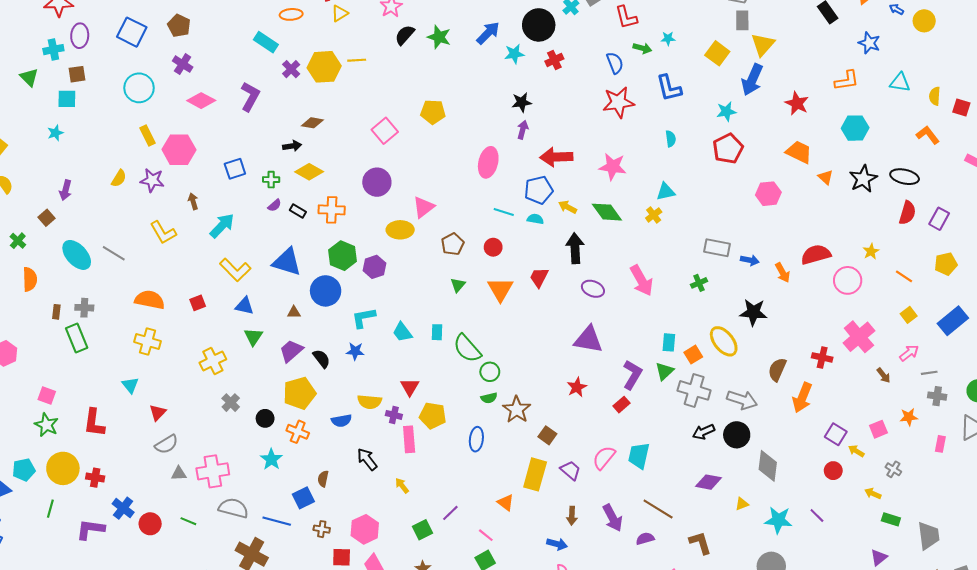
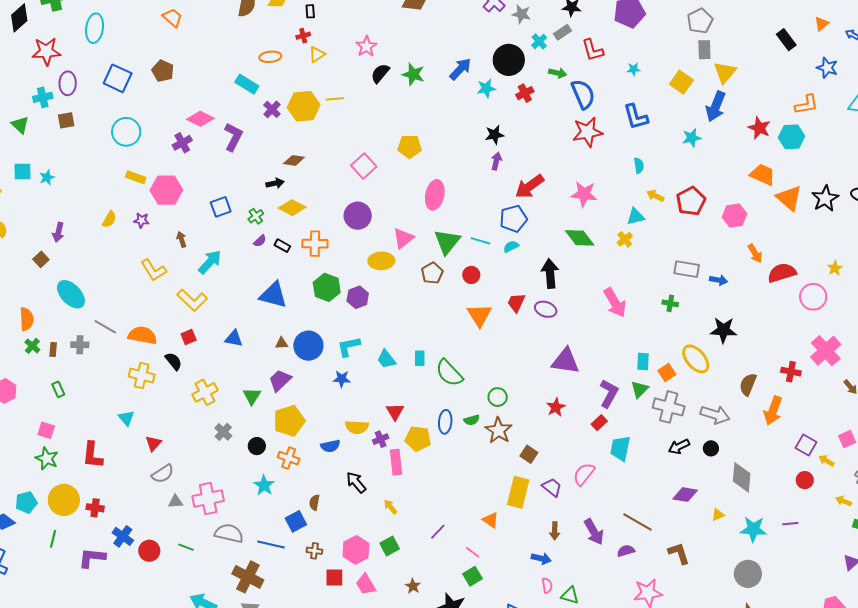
green arrow: (642, 48) -> (558, 73), moved
blue semicircle: (615, 63) -> (583, 94), size x1.4
purple cross: (183, 64) -> (182, 143), moved, turned 30
cyan square: (67, 99) -> (23, 171), moved
pink diamond: (201, 101) -> (200, 119), moved
cyan hexagon: (855, 128) -> (791, 137), moved
yellow rectangle: (147, 135) -> (136, 177), turned -42
red pentagon: (728, 149) -> (691, 201), moved
red arrow: (556, 157) -> (530, 186), turned -32
pink ellipse: (488, 162) -> (435, 195), moved
orange triangle: (826, 177) -> (789, 198), size x1.8
purple star: (152, 180) -> (141, 220), size x0.7
green cross: (271, 180) -> (256, 216), turned -35
yellow arrow: (568, 207) -> (655, 196), moved
cyan semicircle: (535, 219) -> (511, 247), turned -35
green cross: (18, 241) -> (32, 346), moved
gray line: (114, 253) -> (105, 327), moved
yellow L-shape: (235, 270) -> (192, 300), moved
orange arrow: (783, 273) -> (755, 253), moved
green cross: (699, 283) -> (670, 303), turned 35
green triangle: (458, 285) -> (447, 242), moved, size x1.8
purple ellipse: (593, 289) -> (546, 309), moved
blue circle: (326, 291) -> (308, 346), moved
green triangle: (253, 337) -> (252, 396), moved
green rectangle: (77, 338) -> (58, 389), moved, size x0.6
black semicircle: (322, 359) -> (174, 361), moved
green circle: (490, 372) -> (498, 397), moved
purple cross: (394, 415) -> (381, 439), turned -35
black circle: (737, 435) -> (711, 448), size x0.6
blue ellipse: (476, 439) -> (445, 422), moved
cyan trapezoid: (639, 456) -> (620, 448), moved
purple line: (817, 515) -> (790, 524), turned -49
green square: (423, 530) -> (390, 546), moved

